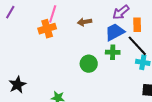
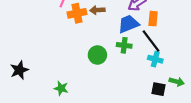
orange cross: (47, 29) -> (77, 13), moved

